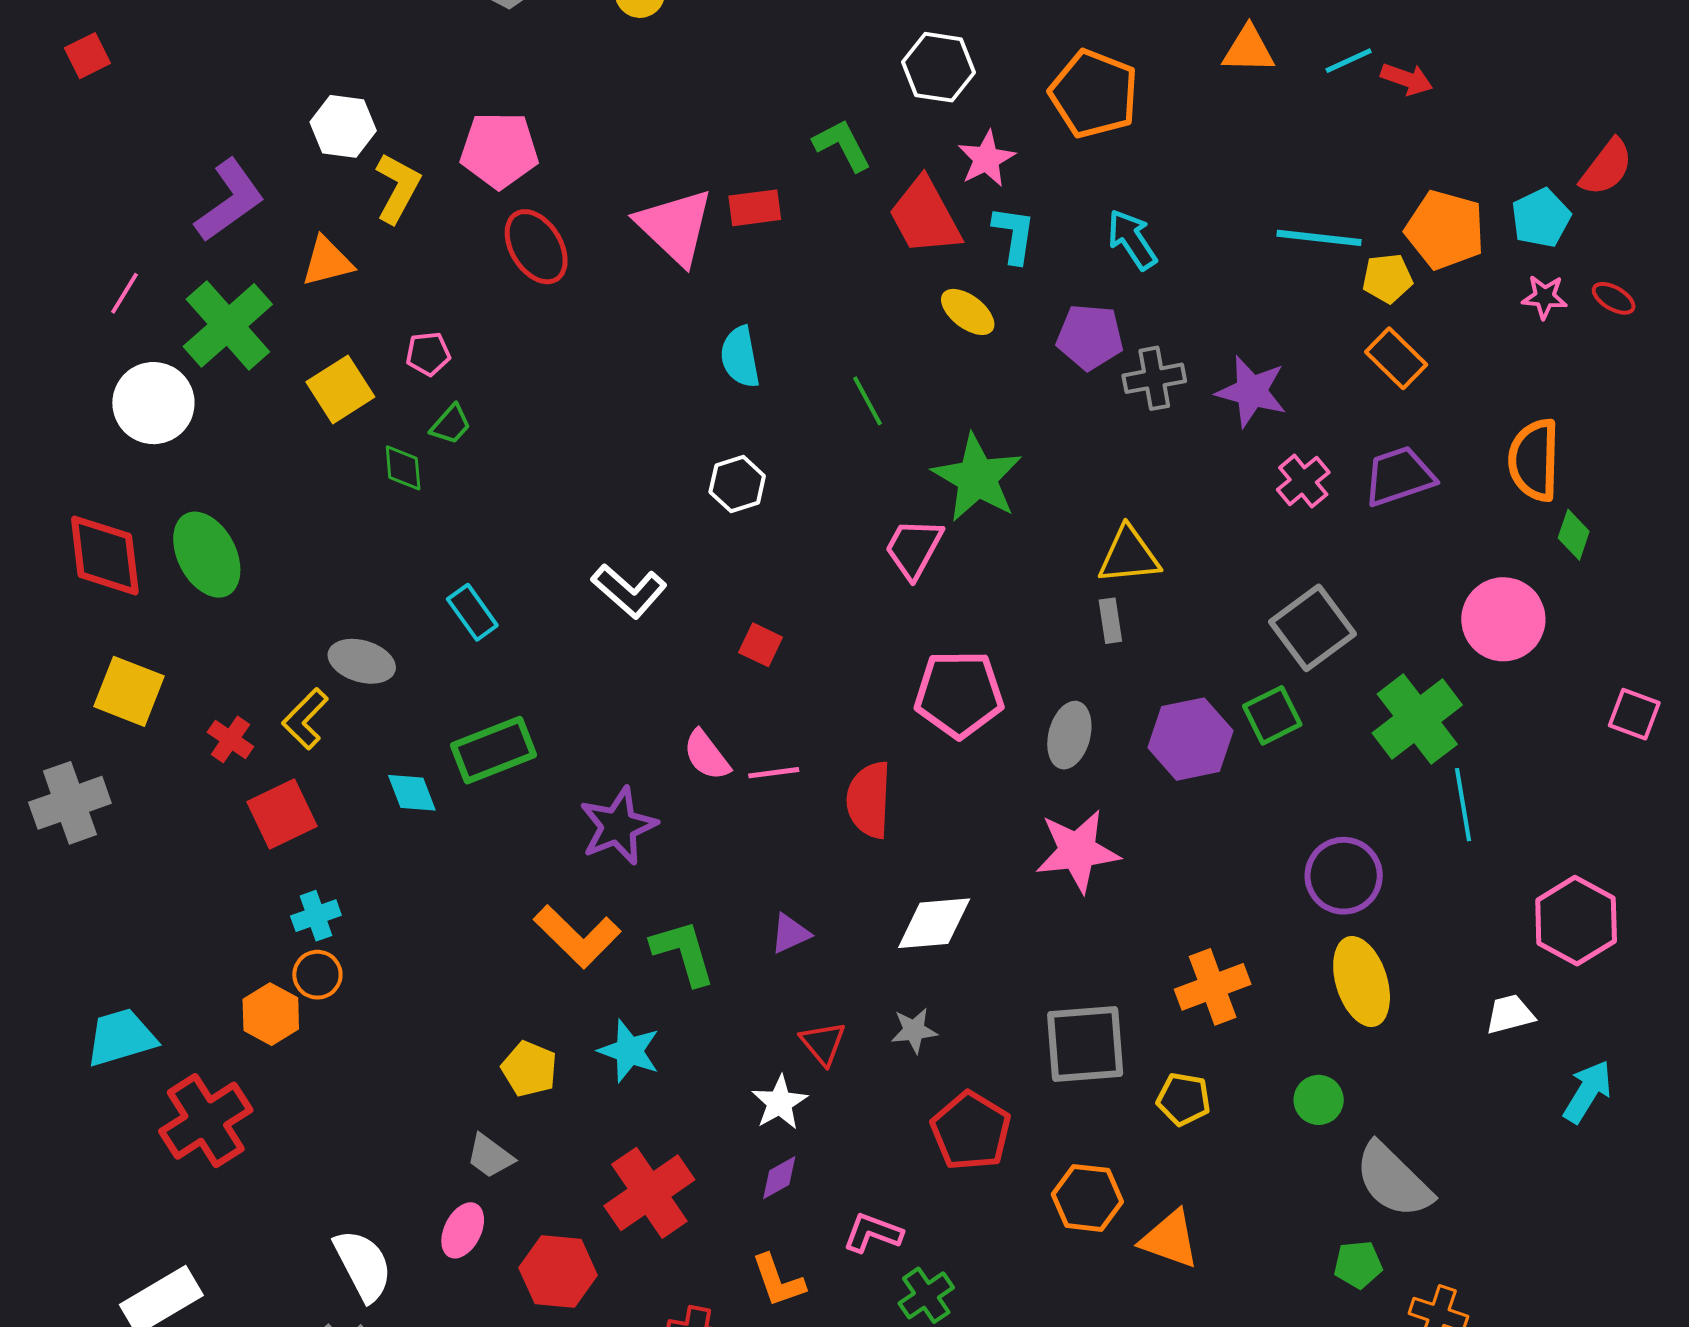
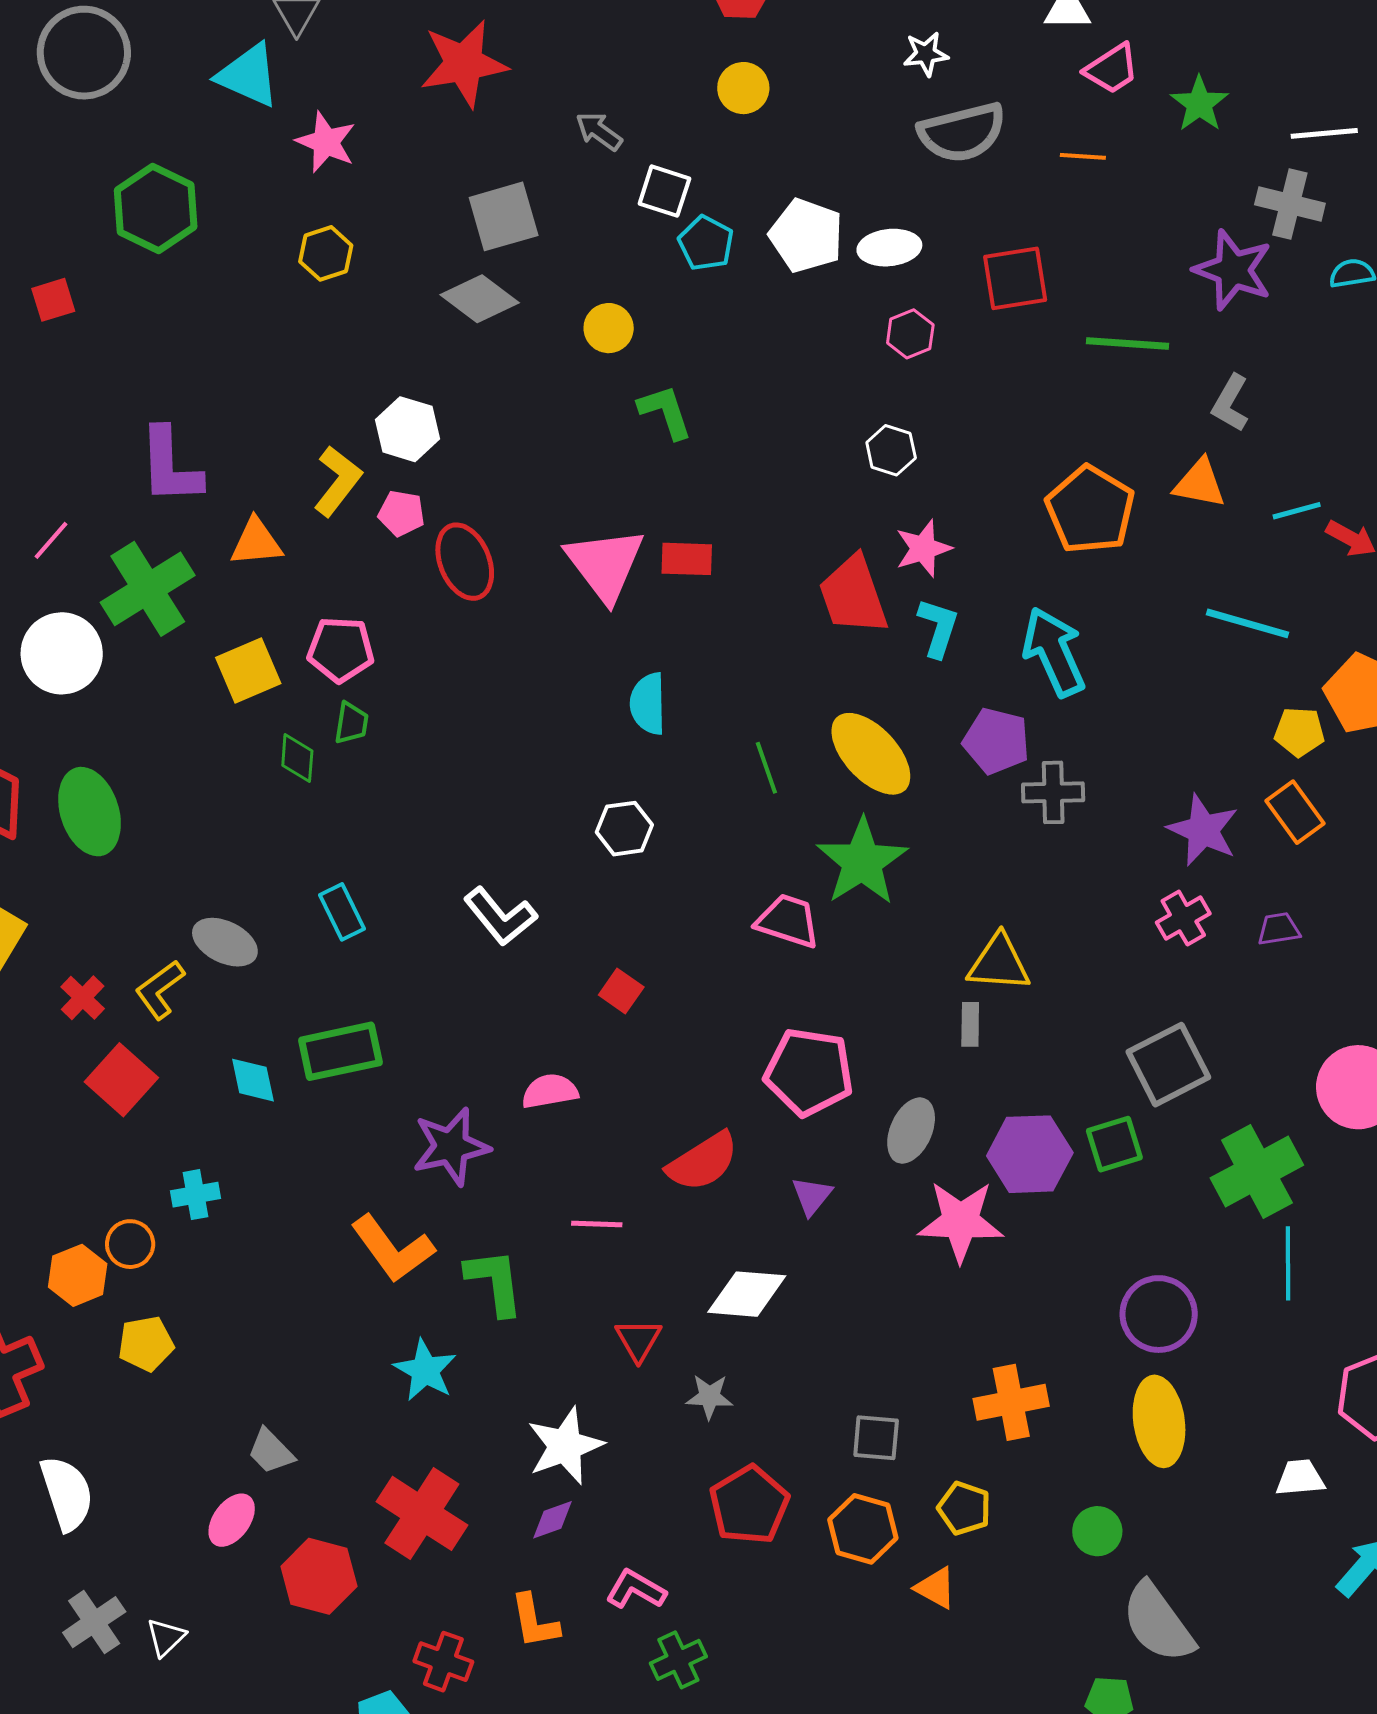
white hexagon: (939, 67) -> (891, 450), size x0.7
orange pentagon: (1094, 94) -> (1090, 510), moved
white hexagon: (343, 126) -> (408, 429), moved
green L-shape: (842, 145) -> (665, 412), moved
pink pentagon: (499, 150) -> (401, 513), moved, size x0.6
purple L-shape: (230, 200) -> (170, 466), turned 114
cyan line: (1319, 238) -> (1248, 623), moved
cyan arrow: (1132, 240) -> (1054, 652), size x1.4
yellow ellipse: (968, 312) -> (871, 754), moved, size x1.6
pink pentagon: (428, 354) -> (341, 649), size x1.5
purple star: (1251, 391) -> (1203, 830), moved
green trapezoid: (451, 424) -> (351, 723), turned -42
purple trapezoid: (1399, 476) -> (1279, 929), size x0.6
pink trapezoid: (914, 548) -> (788, 921), turned 70
pink semicircle: (707, 755) -> (550, 1091), turned 108
pink line: (774, 773) -> (597, 1224), moved
red semicircle: (869, 800) -> (703, 1162), turned -134
red square: (282, 814) -> (121, 1080), turned -32
pink star: (1077, 851) -> (961, 1221), moved
cyan cross: (316, 916) -> (196, 1195), moved
purple triangle: (790, 934) -> (812, 1196), moved, turned -36
red triangle: (823, 1043) -> (638, 1340), moved
gray square: (1085, 1044) -> (876, 1438), size x0.6
yellow pentagon: (529, 1069) -> (146, 1344), moved, turned 30
white star: (780, 1103) -> (565, 1446), size x1.4
red cross: (649, 1193) -> (422, 1513), turned -32
orange hexagon: (1087, 1198) -> (863, 1529), moved
orange triangle: (1170, 1239) -> (936, 1588), moved, size x0.7
white semicircle: (363, 1265) -> (67, 1493), moved

